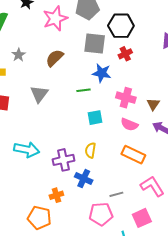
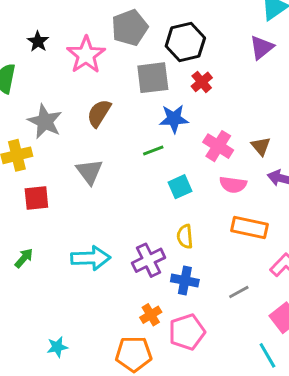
gray star: (19, 55) -> (45, 121), size x1.6
pink cross: (126, 98) -> (218, 146), turned 30
pink pentagon: (101, 214) -> (187, 332), moved

